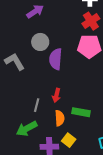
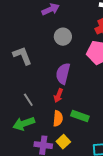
gray circle: (40, 42) -> (63, 37), moved
purple semicircle: (56, 59) -> (63, 74), moved
gray line: (37, 105) -> (28, 100), moved, turned -56

